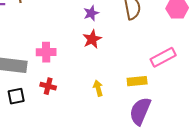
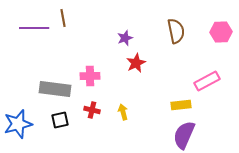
purple star: (91, 13) -> (125, 38), moved
yellow arrow: (98, 88) -> (123, 112), moved

